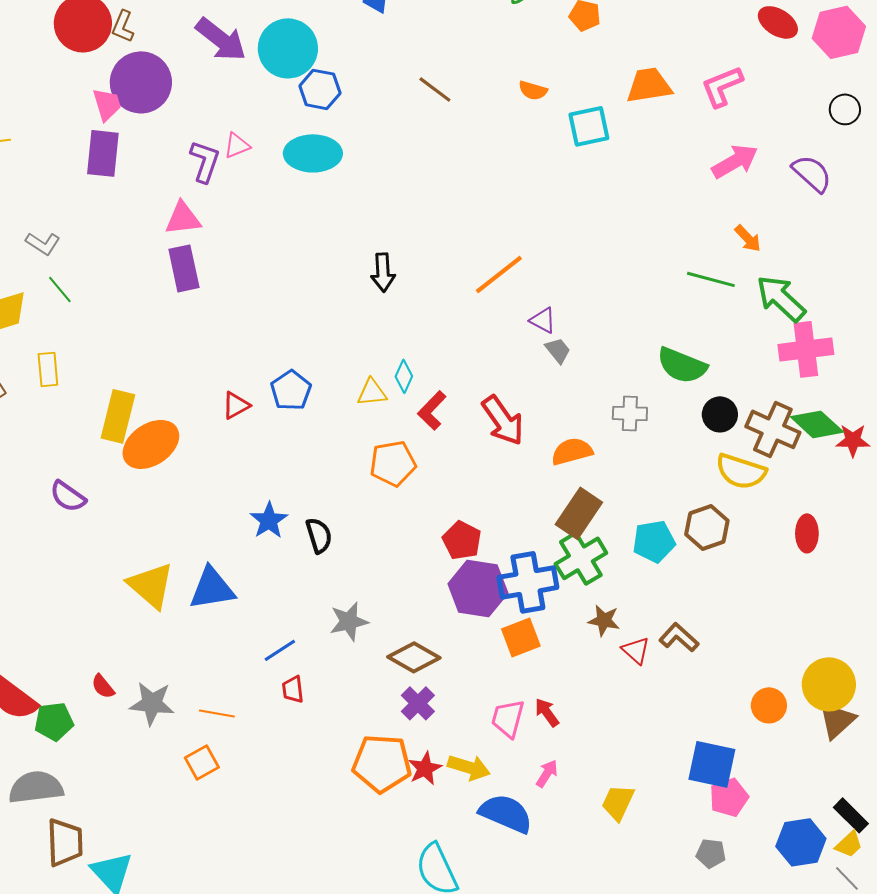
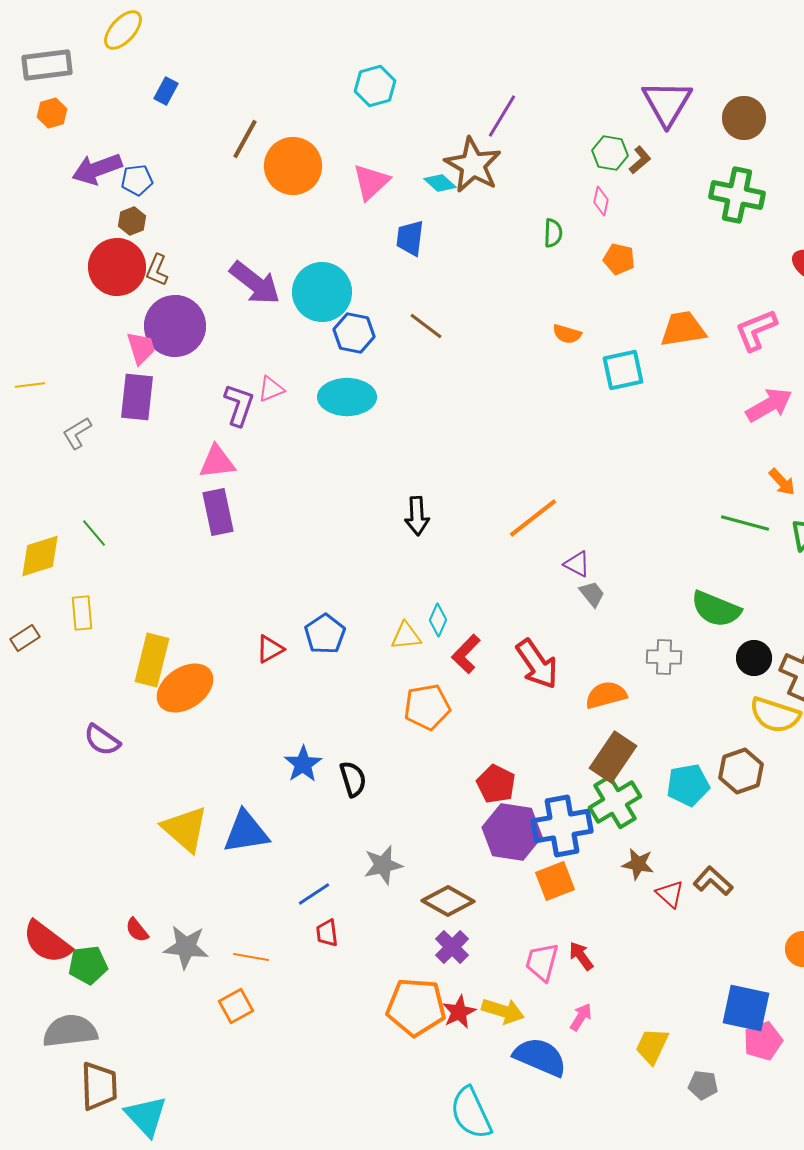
brown line: (435, 89) -> (426, 326), moved
gray L-shape: (43, 243) -> (77, 433), moved, turned 116
gray pentagon: (711, 853) -> (703, 1085), moved

